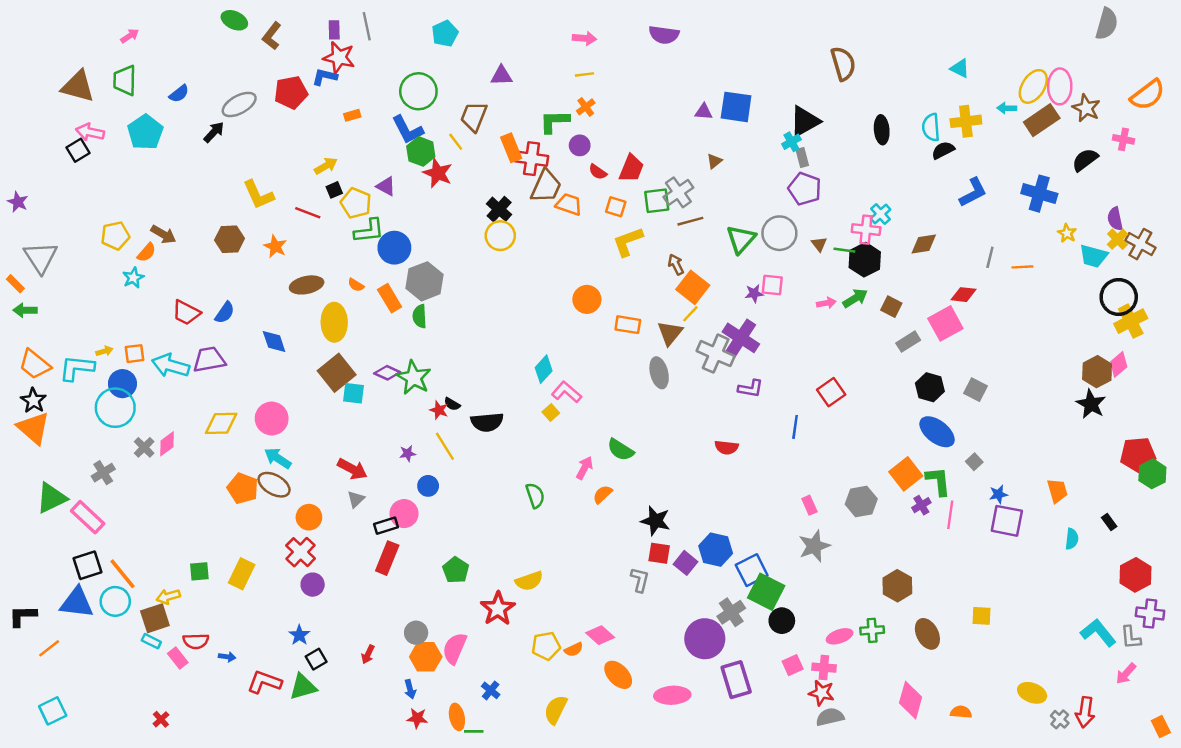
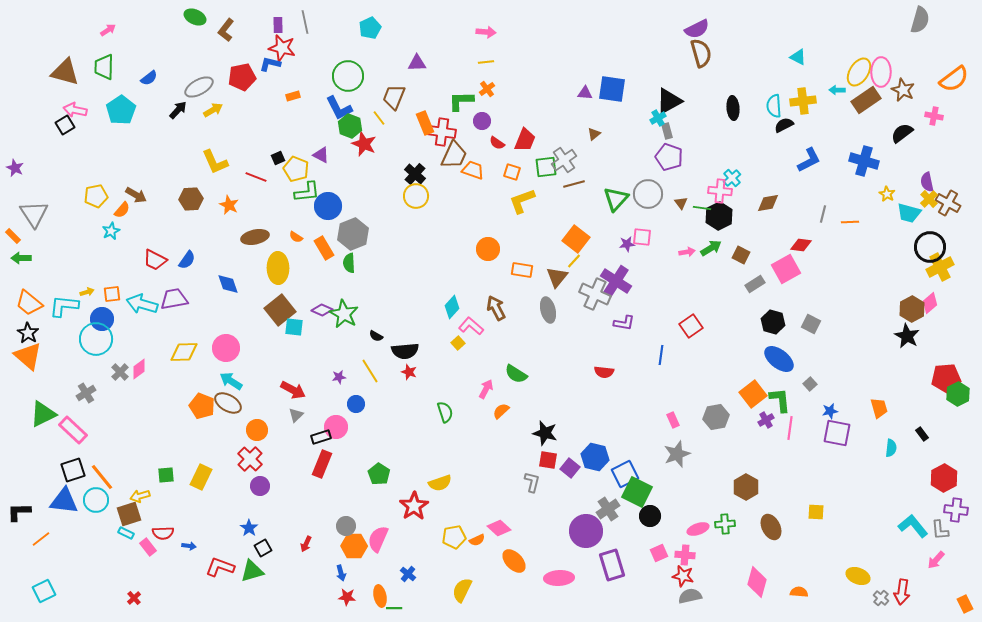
purple semicircle: (664, 35) -> (697, 29), moved, turned -35
yellow arrow: (326, 166) -> (213, 110), moved
brown arrow: (676, 265) -> (496, 308), moved, size x1.4
red star: (439, 410) -> (409, 372), moved

